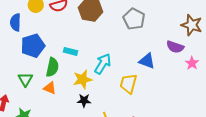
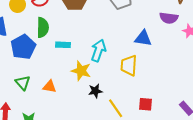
green semicircle: (52, 67) -> (43, 27), moved
yellow star: (83, 79) -> (81, 71), turned -30
black star: (84, 101) -> (95, 91), moved

